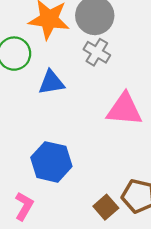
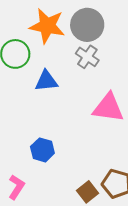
blue hexagon: (51, 162) -> (42, 150), size x0.7

